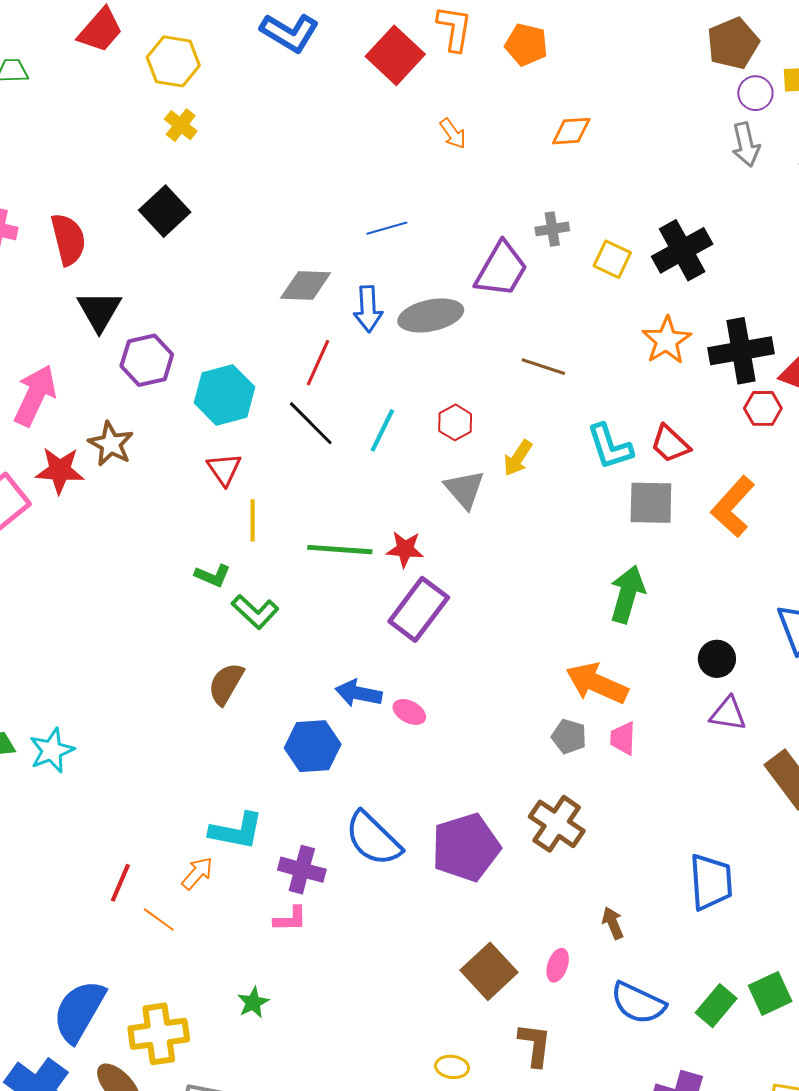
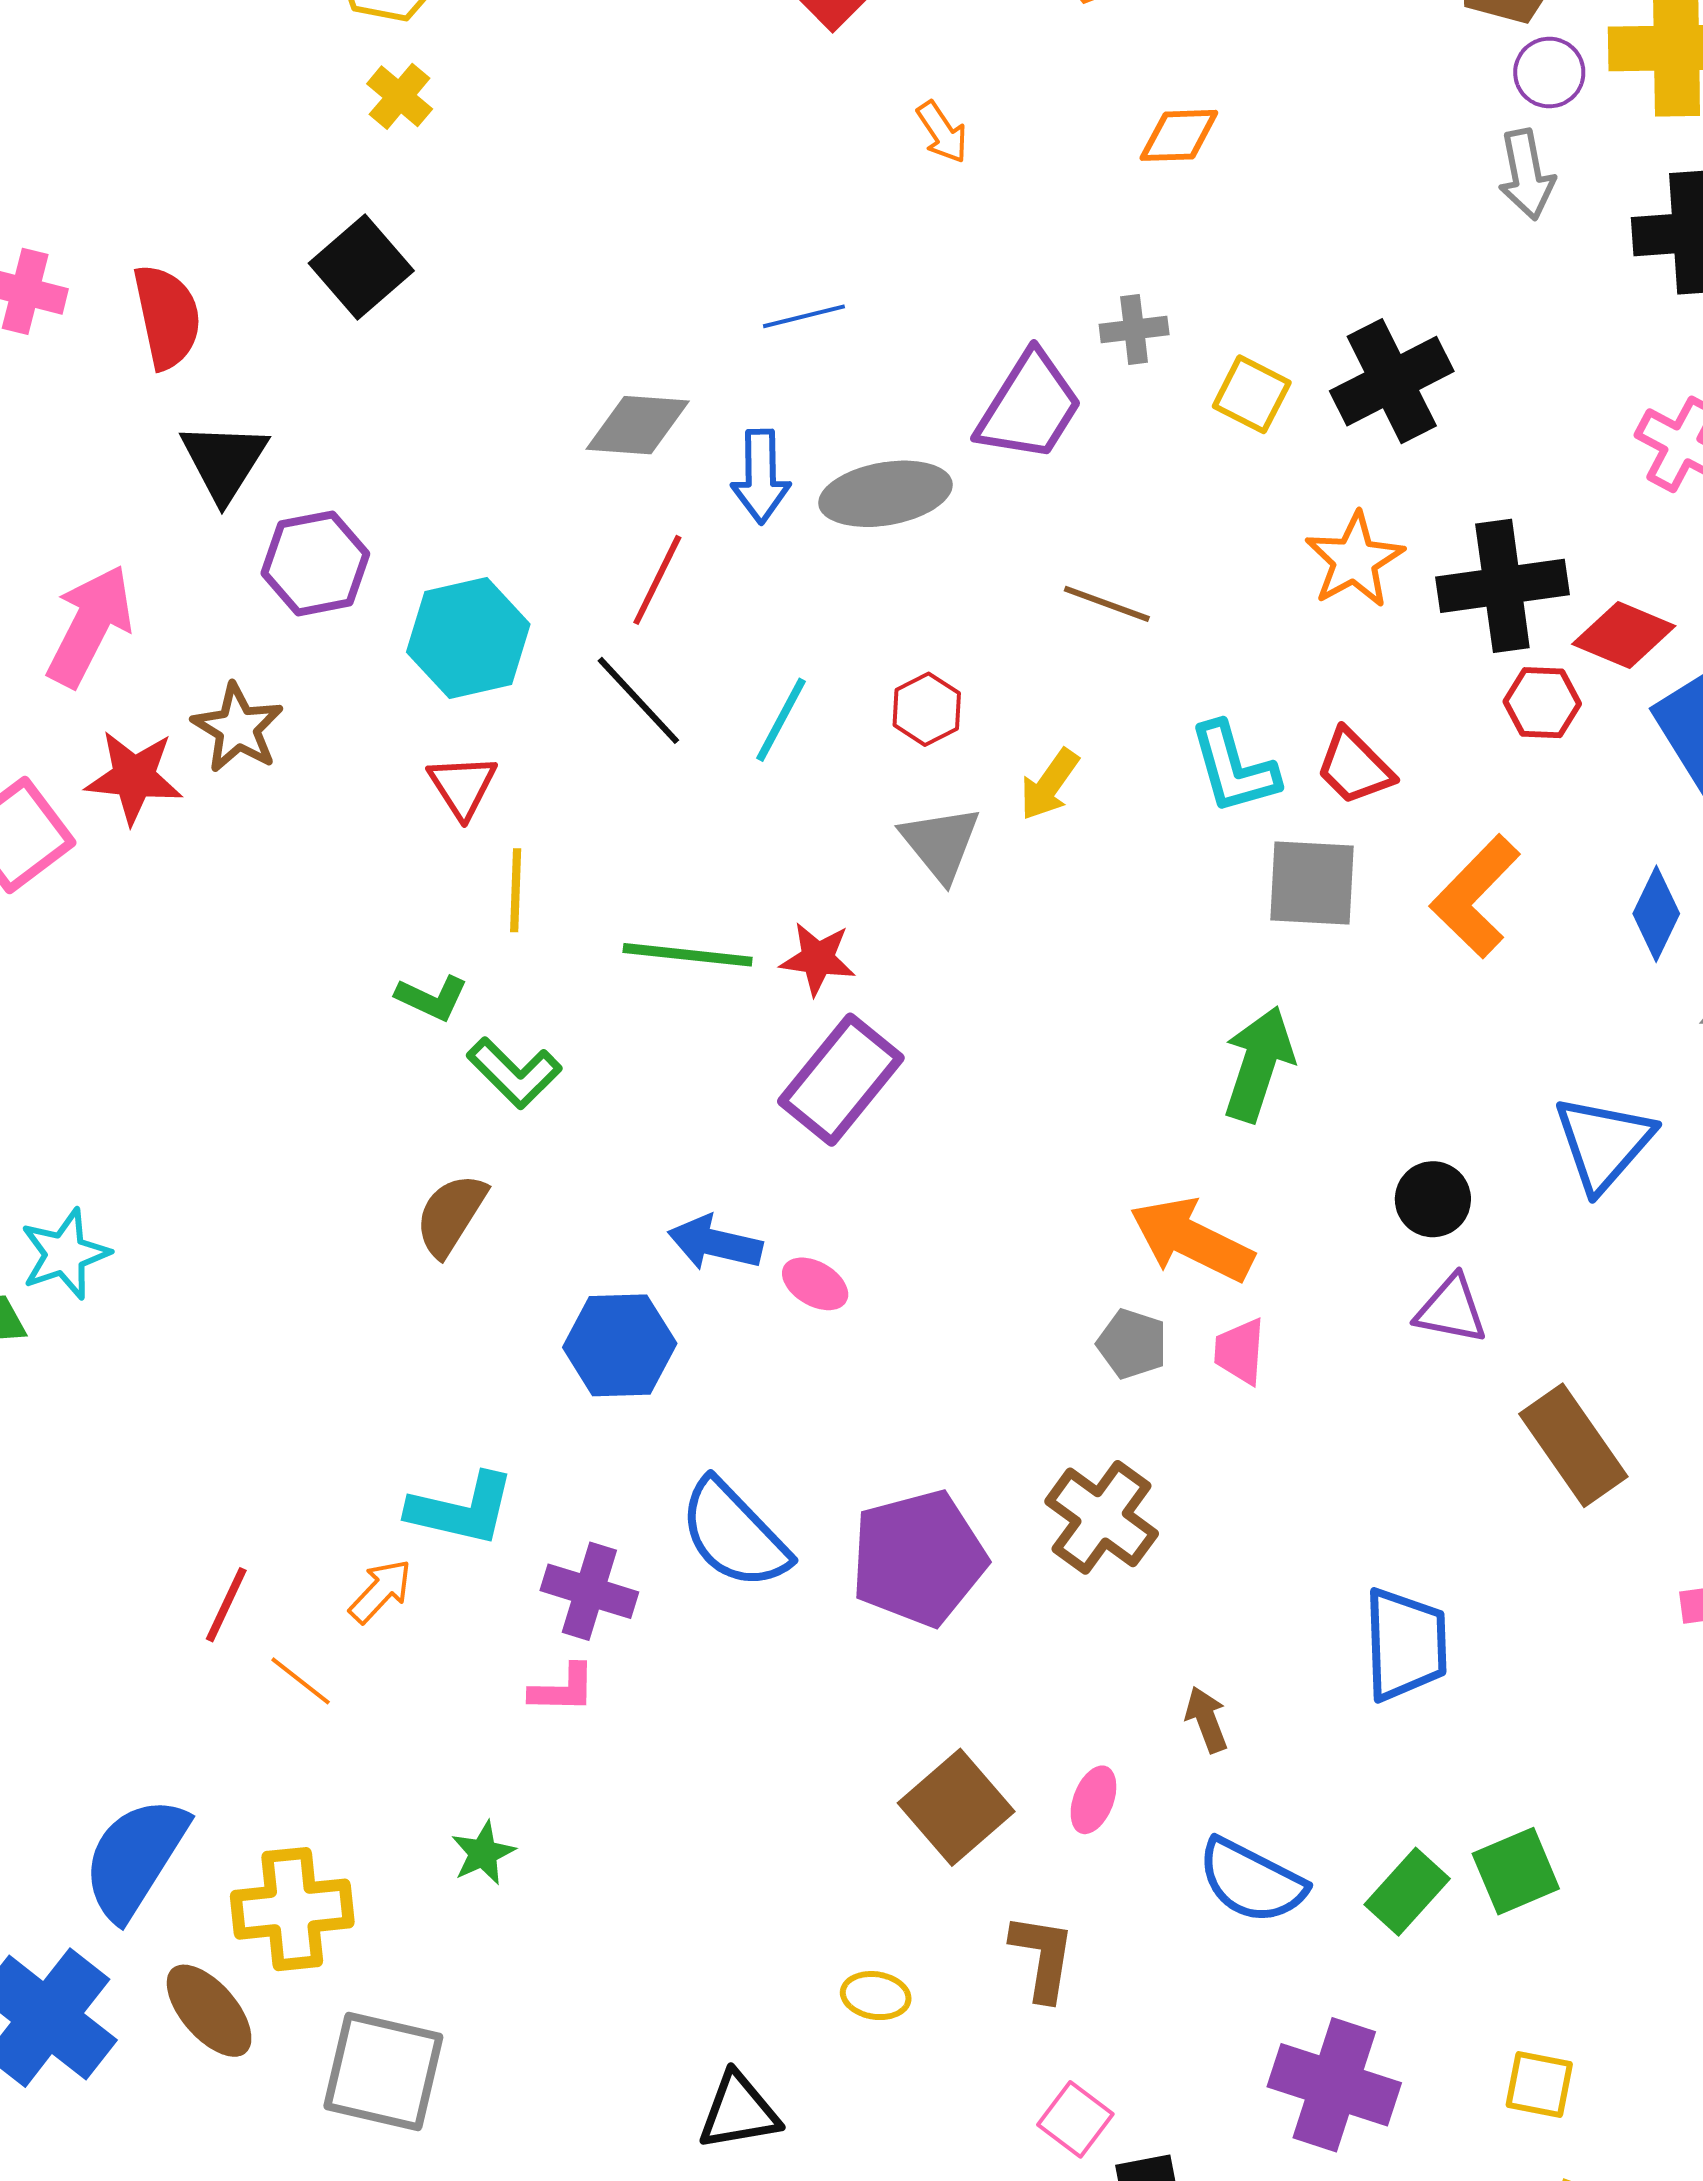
cyan star: (52, 750) -> (65, 1254), moved

